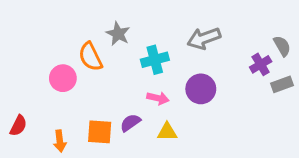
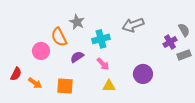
purple circle: (201, 89) -> (143, 74), moved
pink arrow: (158, 98) -> (103, 64), turned 32
purple semicircle: (130, 123) -> (77, 57), moved
red semicircle: (18, 126) -> (16, 74), moved
orange arrow: (60, 141) -> (35, 83), moved, turned -48

